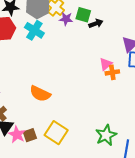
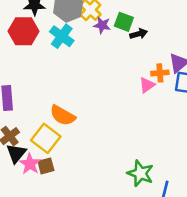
orange cross: (112, 72) -> (160, 73), moved
yellow square: (56, 133) -> (46, 138), moved
green star: (106, 135) -> (140, 173), turned -30

